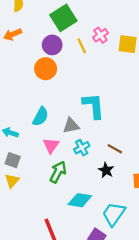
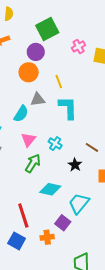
yellow line: (82, 46) -> (59, 82), moved
gray triangle: (71, 126) -> (38, 99), moved
cyan cross: (82, 148) -> (55, 144), turned -32
brown line: (115, 149) -> (92, 147), moved

